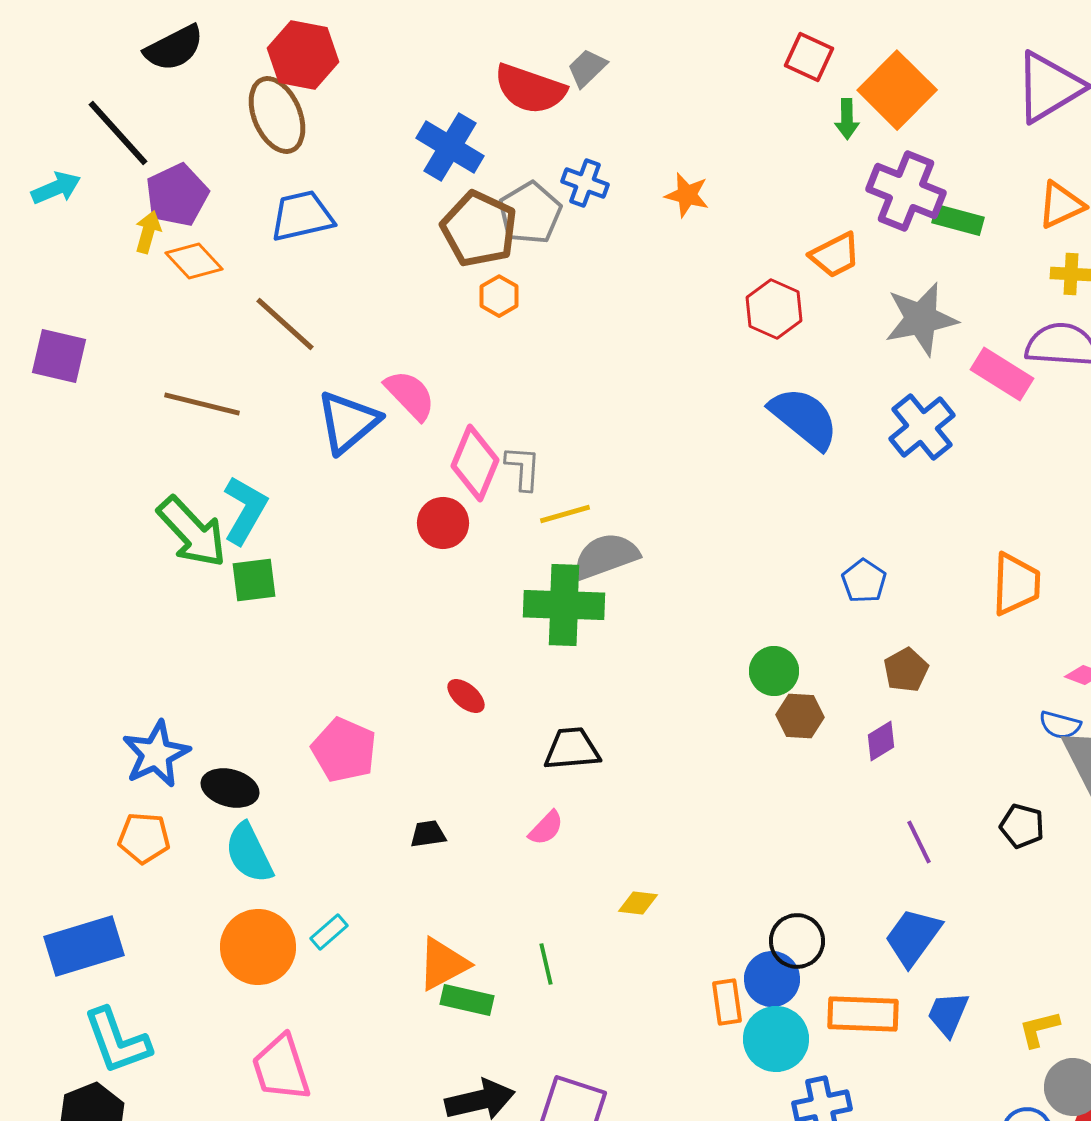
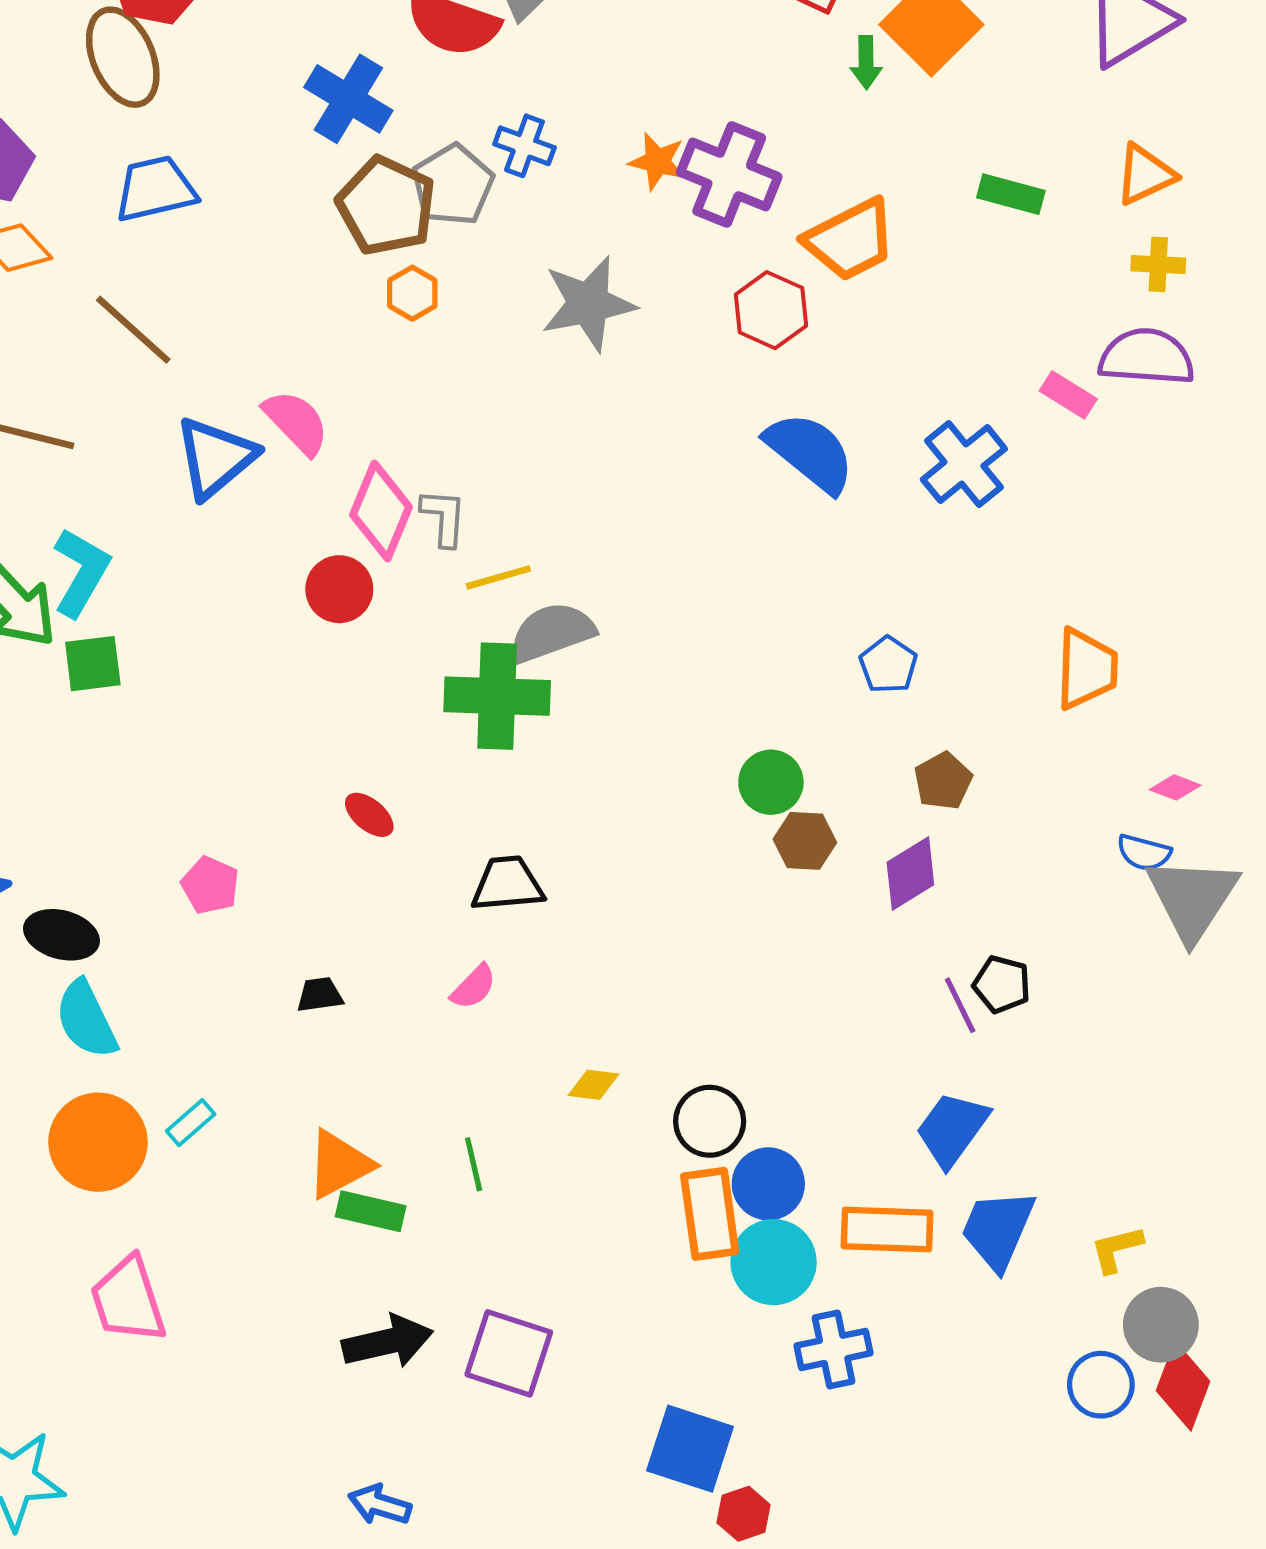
purple cross: (906, 191) -> (729, 174), moved
orange trapezoid: (835, 255) -> (850, 240), size x1.4
gray star: (921, 319) -> (588, 304), moved
pink rectangle: (1002, 374) -> (1068, 395), size x0.7
purple diamond: (881, 741) -> (910, 873), size x1.4
pink pentagon: (344, 750) -> (210, 885), size x0.7
black pentagon: (1022, 826) -> (1002, 984), moved
black circle: (797, 941) -> (710, 1121), moved
orange rectangle: (727, 1002) -> (710, 1214), size x1.5
blue trapezoid: (948, 1014) -> (998, 1230), size x1.4

